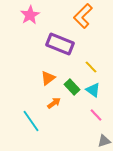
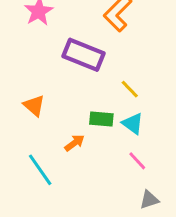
orange triangle: (48, 78) -> (34, 106), moved, turned -42
green rectangle: (72, 87) -> (101, 119), turned -42

